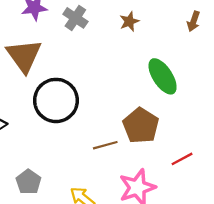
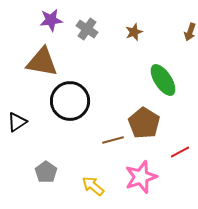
brown triangle: (24, 56) -> (42, 62), turned -44

